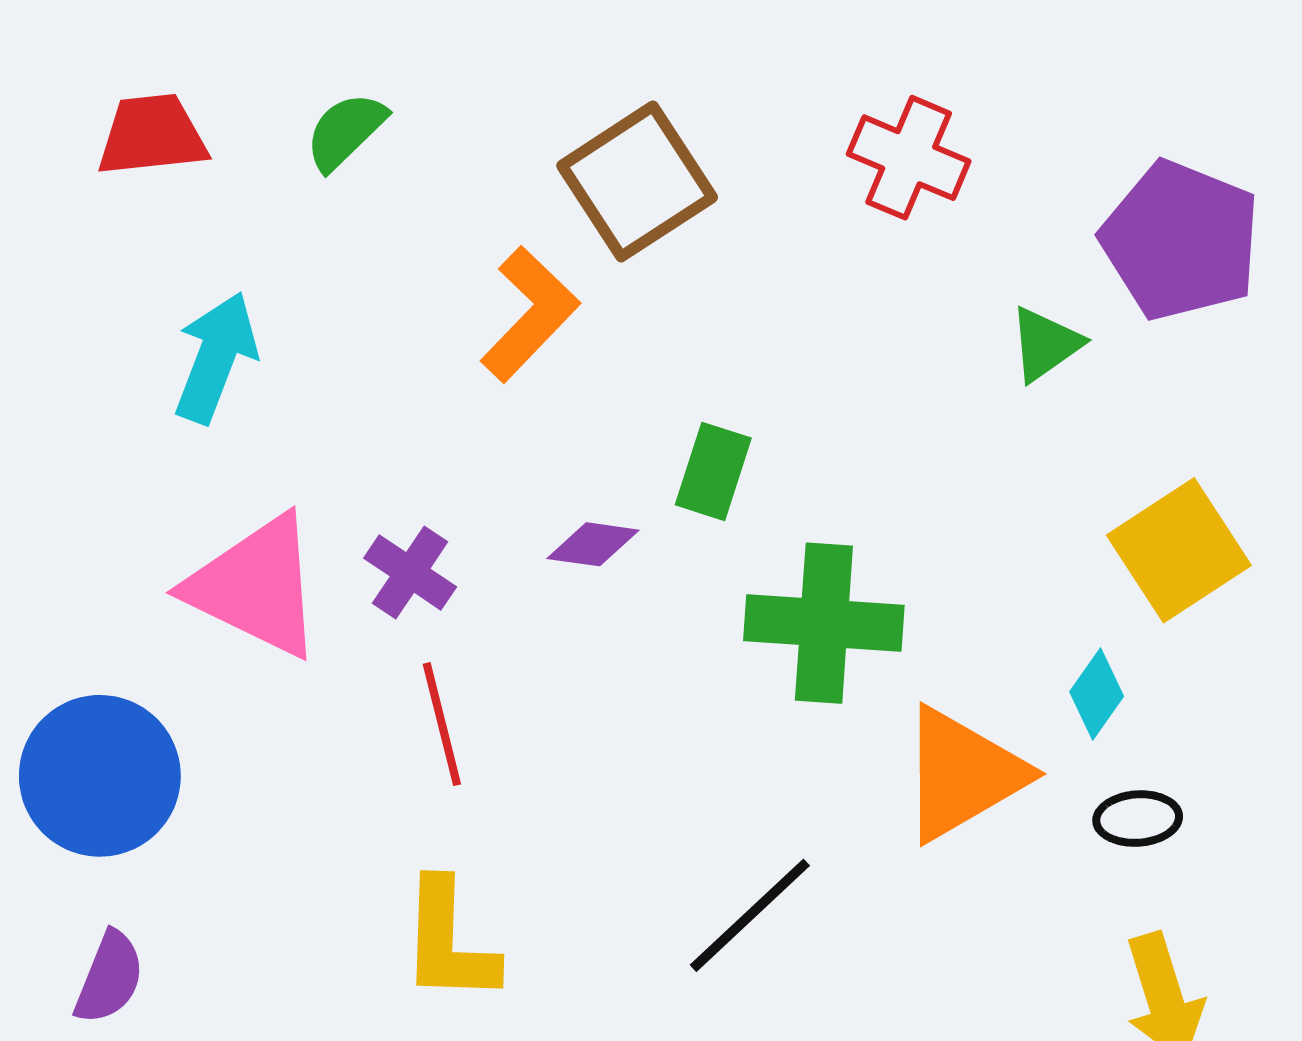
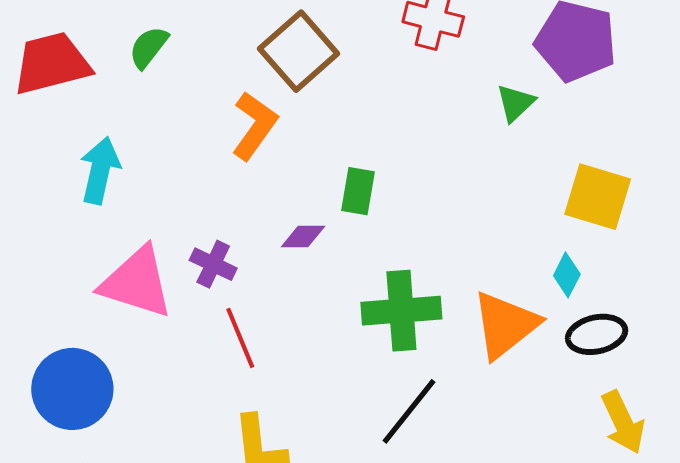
red trapezoid: (152, 135) -> (52, 63), size x1.4
yellow square: (1179, 550) -> (598, 197), turned -32
green cross: (824, 623) -> (401, 311), moved
black ellipse: (1138, 819) -> (597, 334), size x1.4

